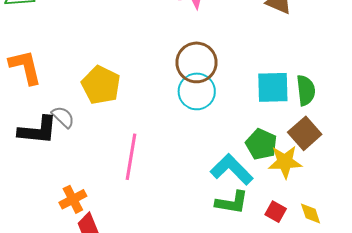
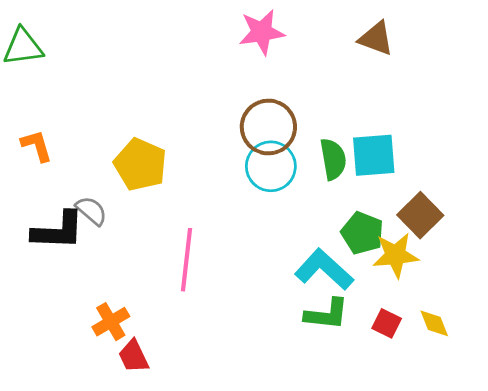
orange L-shape: (25, 67) -> (37, 146), size x0.7
green semicircle: (306, 90) -> (333, 159), moved

